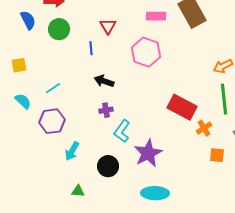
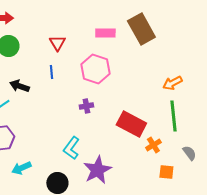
blue line: (91, 48) -> (51, 72), moved
black arrow: (104, 81) -> (19, 86), moved
purple cross: (106, 110) -> (86, 106), moved
cyan arrow: (72, 151) -> (21, 168), turned 36

